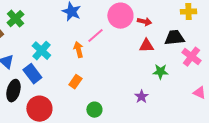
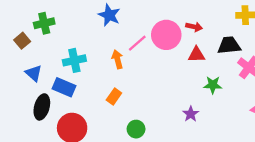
pink circle: (120, 16) -> (166, 35), moved
green cross: (15, 19) -> (44, 23), turned 30
cyan cross: (41, 51) -> (74, 60), turned 36
blue rectangle: (32, 74) -> (64, 87), turned -30

